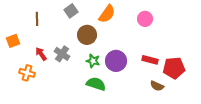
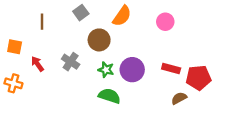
orange square: (13, 41) -> (15, 47), turned 32
red arrow: (41, 54) -> (37, 64), moved
orange cross: (27, 73) -> (13, 83), moved
brown semicircle: (157, 86) -> (179, 98), turned 128

